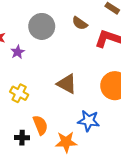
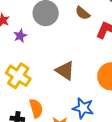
yellow cross: (19, 93) -> (18, 76), size x1.4

